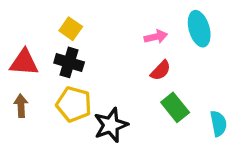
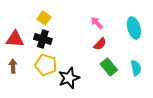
cyan ellipse: (199, 29) -> (134, 28), moved
pink arrow: (156, 37) -> (97, 23), turned -120
cyan semicircle: (218, 123) -> (136, 68), moved

